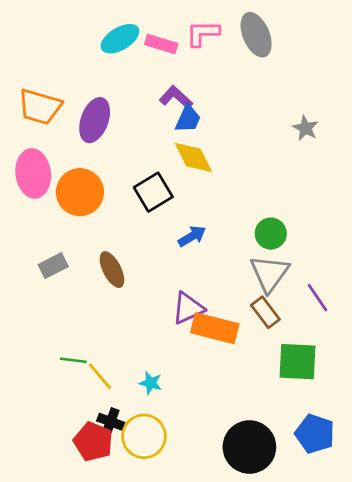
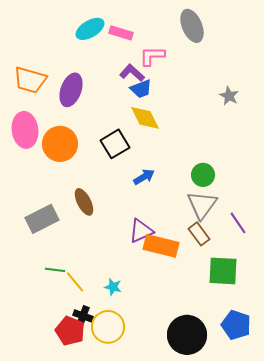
pink L-shape: (203, 33) -> (152, 56), moved
blue trapezoid: (188, 119) -> (141, 89), turned 45
gray rectangle: (53, 266) -> (42, 219), moved, size x1.5

